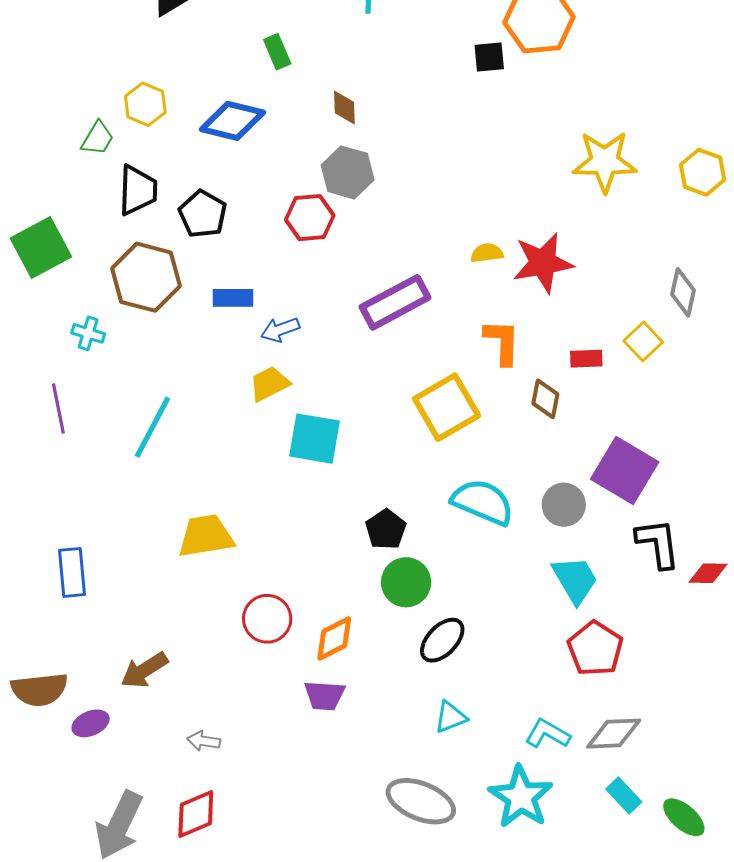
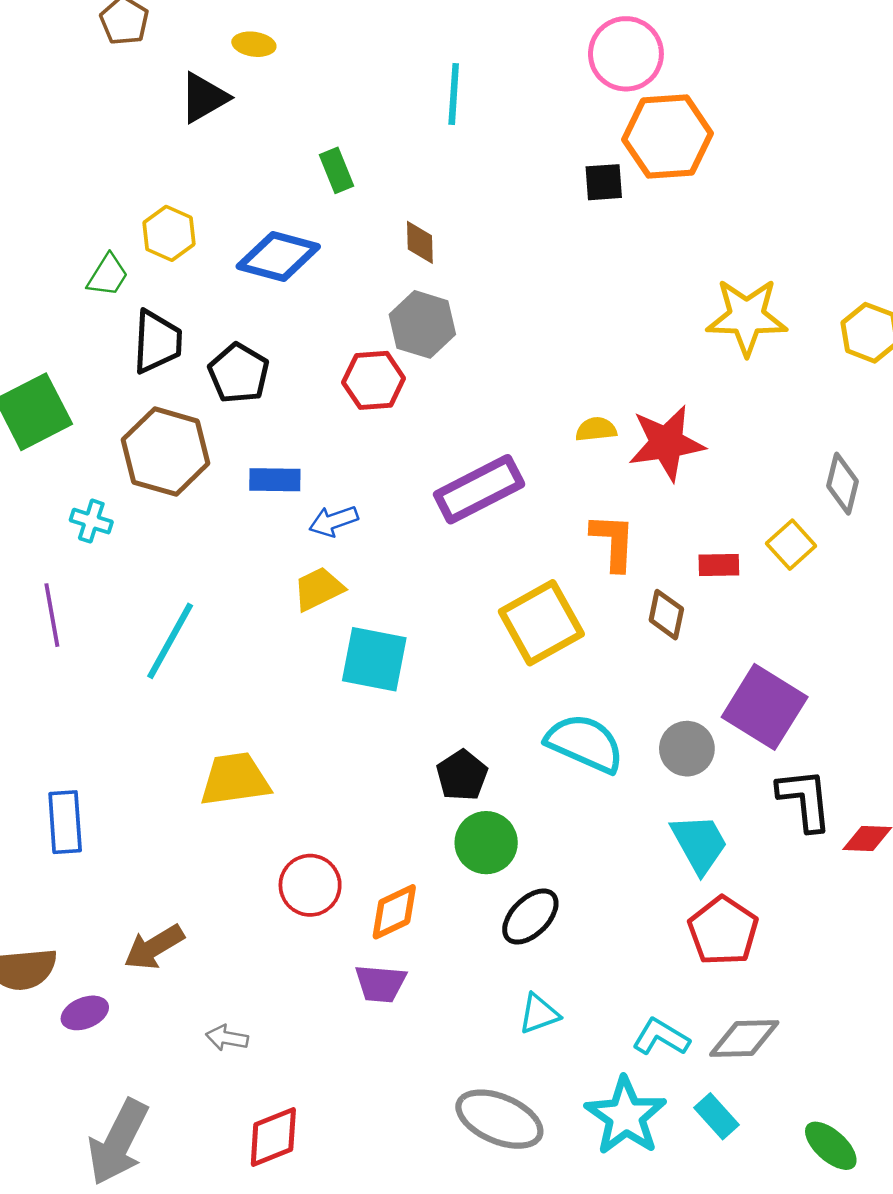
cyan rectangle: (624, 796) -> (716, 1116), moved
red diamond: (196, 814) -> (273, 1137), moved

